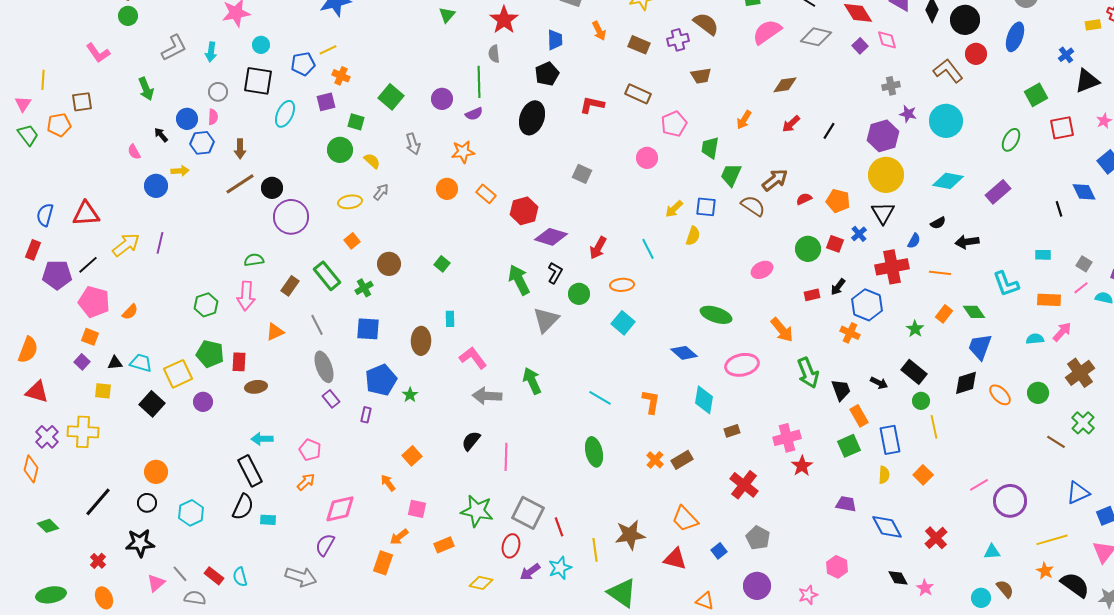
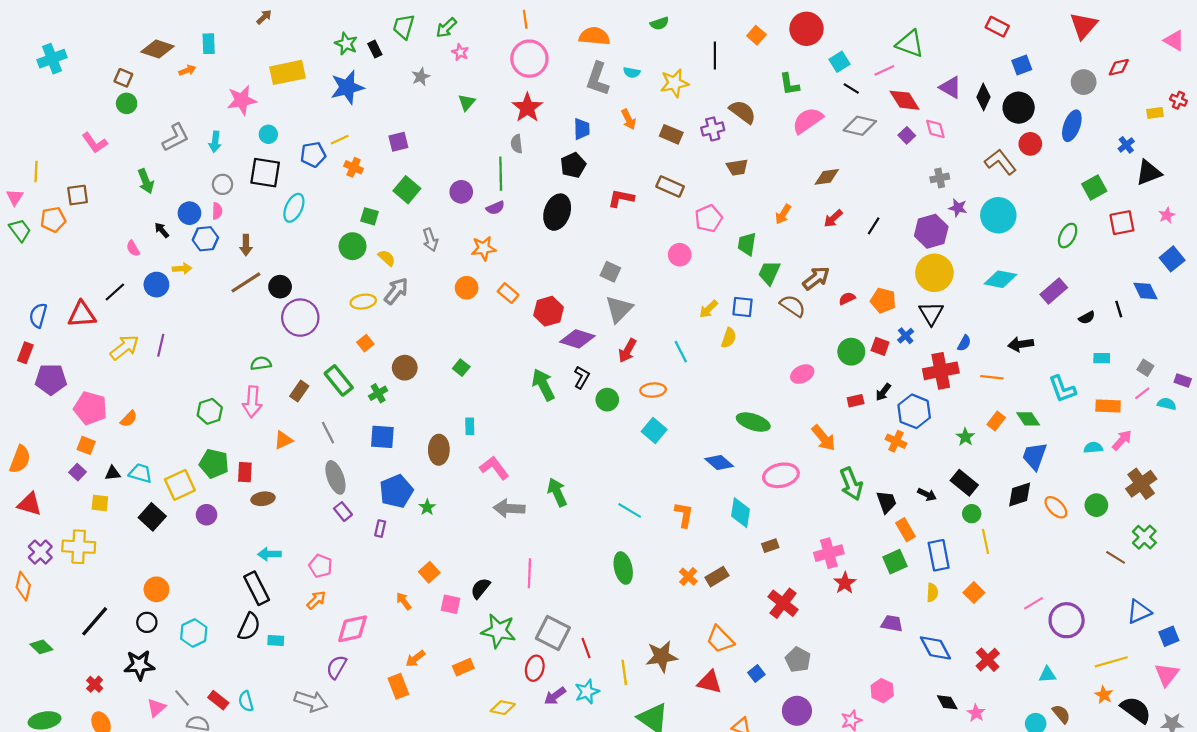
purple square: (326, 102) -> (398, 142), moved
gray arrow: (381, 192) -> (396, 291), size x1.5
black semicircle: (938, 223) -> (1087, 318), moved
black line: (88, 265) -> (115, 292), moved
gray triangle: (546, 320) -> (619, 309), moved
black semicircle: (471, 441) -> (480, 588), moved
pink square: (417, 509) -> (451, 604), moved
orange rectangle: (383, 563) -> (398, 686), turned -40

